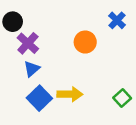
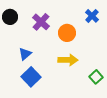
purple cross: (28, 43) -> (41, 22), moved
yellow arrow: (70, 94) -> (68, 60), moved

